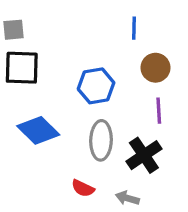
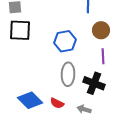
blue diamond: (38, 130) -> (30, 100), moved
black cross: (144, 155) -> (94, 83), turned -35

